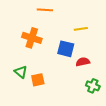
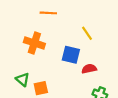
yellow line: (81, 29) -> (87, 33), turned 64

